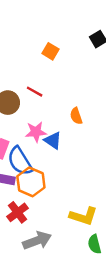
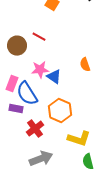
orange semicircle: (76, 116) -> (85, 65), moved
orange hexagon: (31, 182) -> (60, 111), moved
red cross: (18, 212) -> (35, 129), moved

